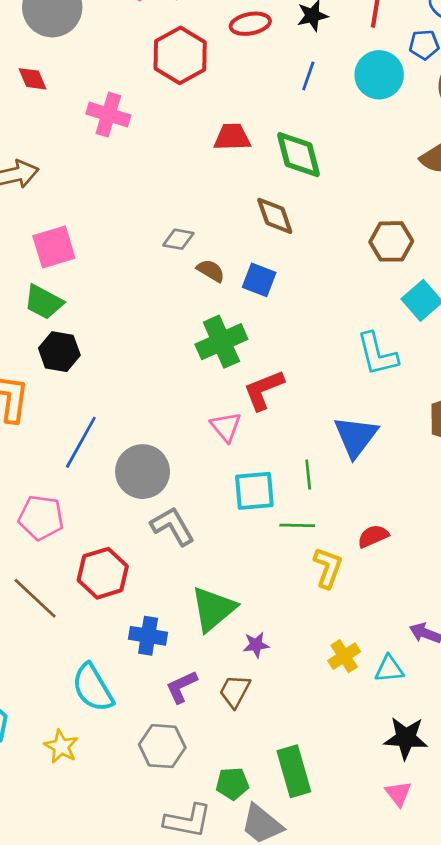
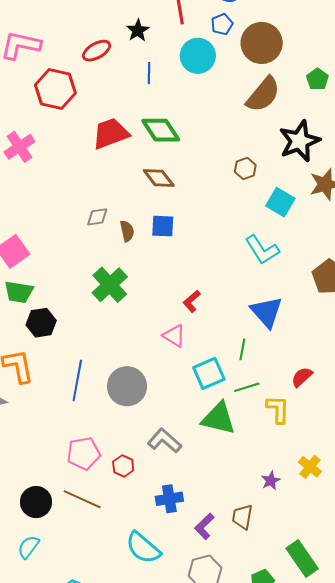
pink cross: (108, 115) -> (20, 147), turned -32
red trapezoid: (232, 137) -> (111, 133), size x1.4
brown hexagon: (391, 241) -> (245, 168), size x0.7
brown semicircle: (211, 271) -> (127, 231), turned 65
green cross: (221, 342) -> (110, 285), moved
red L-shape: (264, 390) -> (192, 301), size x0.7
green line: (308, 475) -> (242, 349), turned 35
pink pentagon: (41, 518) -> (84, 453), moved
gray L-shape: (173, 526) -> (165, 441), moved
red hexagon: (103, 573) -> (123, 466), size x0.6
green triangle: (213, 609) -> (219, 418), moved, turned -48
purple star: (256, 645) -> (271, 481), moved

